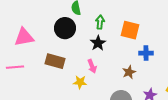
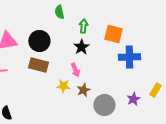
black circle: (65, 28) -> (39, 41), moved
blue cross: (146, 53) -> (129, 57), size x1.5
brown star: (129, 72) -> (83, 90), moved

